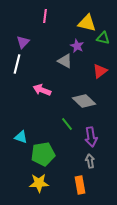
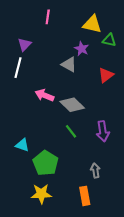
gray diamond: (84, 101) -> (72, 105), moved
purple arrow: (91, 137) -> (103, 131), moved
green pentagon: (43, 154) -> (46, 163), turned -30

